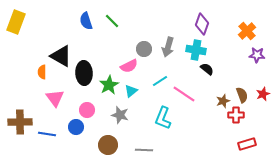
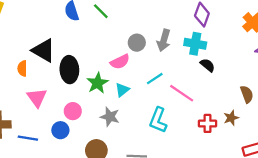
brown star: (223, 101) -> (231, 118), moved
red cross: (236, 115) -> (208, 123), moved

